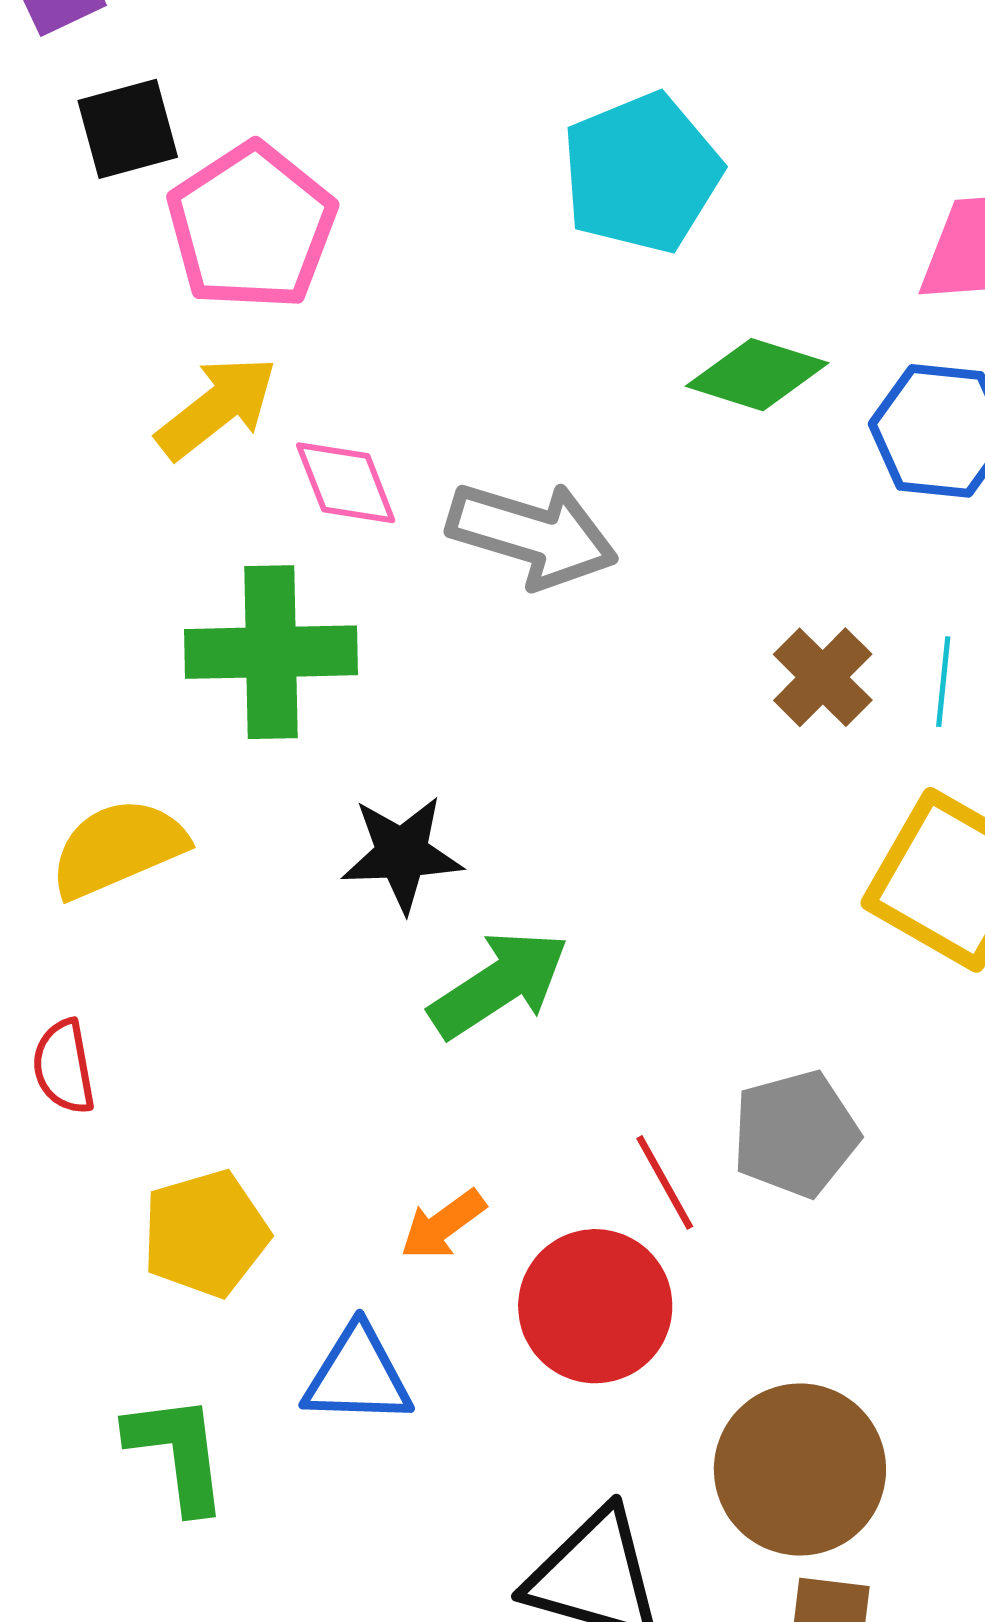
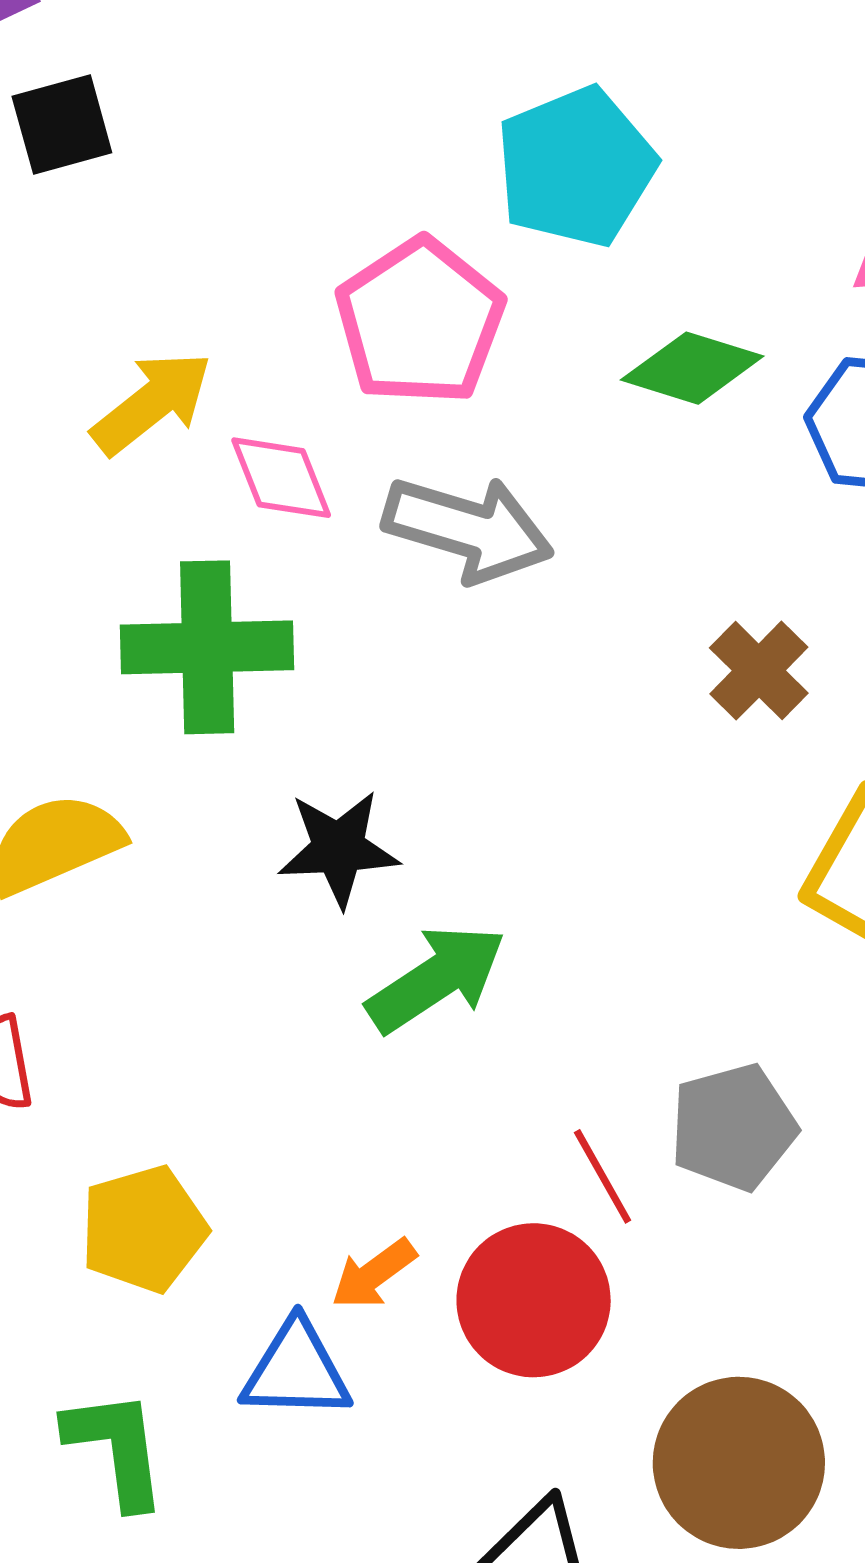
pink pentagon: (252, 227) -> (420, 322), moved
orange arrow: (443, 1225) -> (374, 1274), moved

